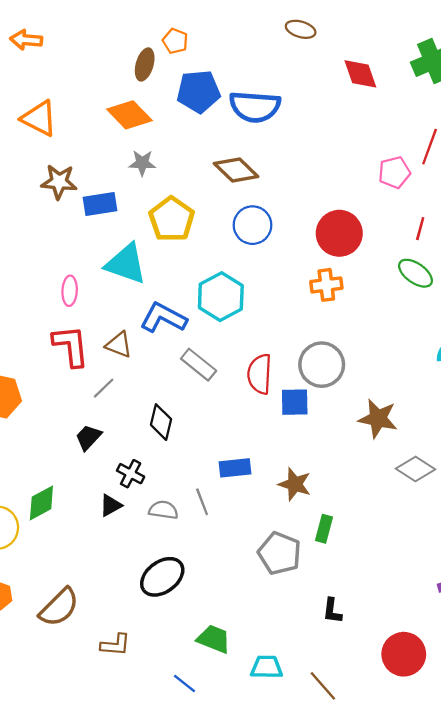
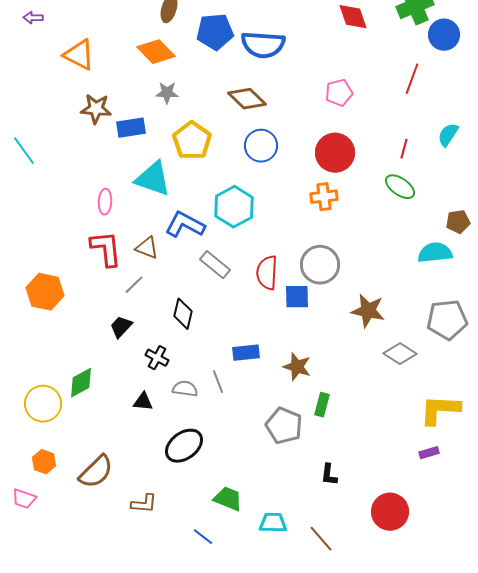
pink pentagon: (394, 172) -> (339, 93), moved
black triangle: (111, 505) -> (143, 402), moved, turned 35

